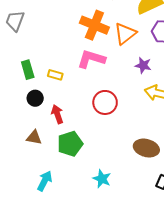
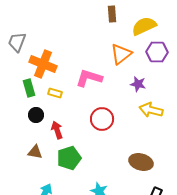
orange cross: (94, 25) -> (43, 64), moved

